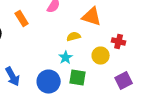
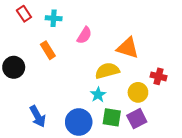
yellow semicircle: (74, 36) -> (107, 71), size x1.5
purple square: (124, 80) -> (137, 119), moved

